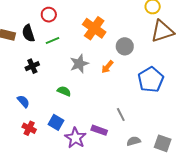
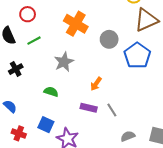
orange arrow: (107, 67) -> (96, 84), moved
blue pentagon: (151, 80) -> (137, 56), moved
purple rectangle: (99, 130) -> (89, 108), moved

